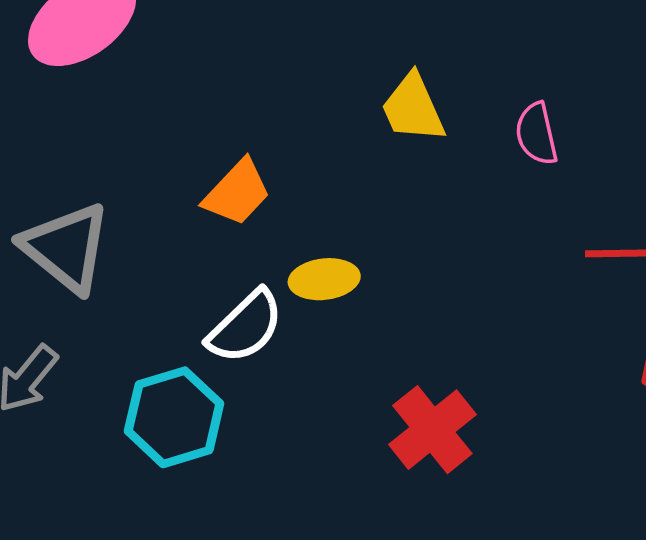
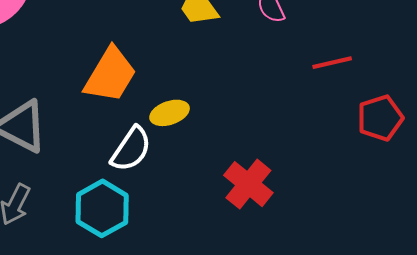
orange trapezoid: (237, 193) -> (110, 75), size x1.4

